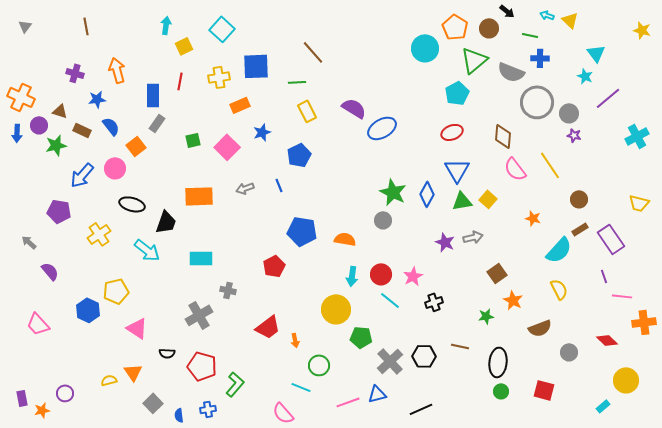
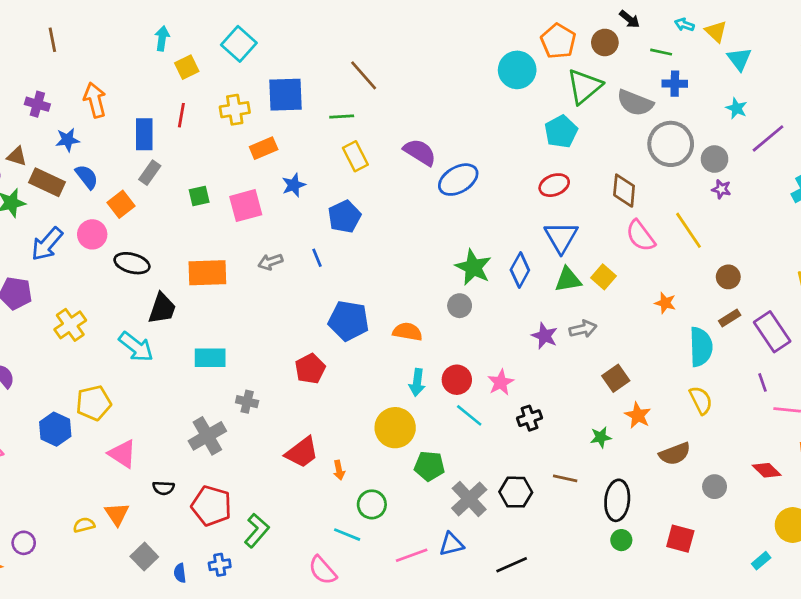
cyan triangle: (596, 53) -> (739, 59), moved
brown rectangle: (82, 130) -> (47, 182), size x1.4
pink square: (227, 147) -> (246, 206), turned 30
black ellipse: (132, 204) -> (132, 263), moved
cyan semicircle: (559, 250) -> (701, 347), turned -44

